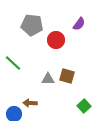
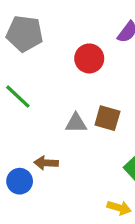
gray pentagon: (32, 25) -> (25, 34), moved

